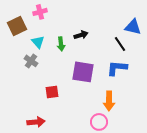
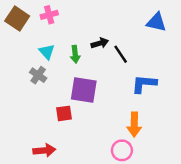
brown square: (17, 26) -> (17, 18), moved, turned -30
blue triangle: (133, 27) -> (156, 22), moved
black line: (120, 44) -> (121, 54), moved
purple square: (83, 72) -> (84, 90), moved

